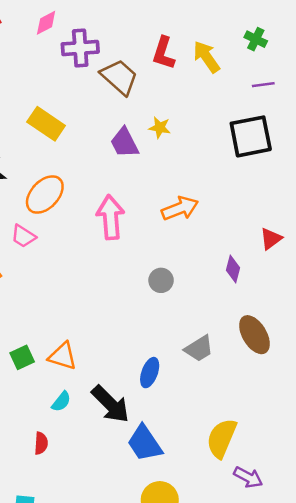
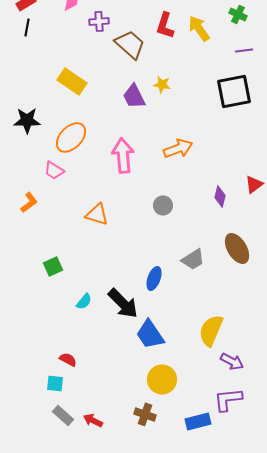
purple cross: (80, 48) -> (99, 21), size x0.7
red triangle: (271, 239) -> (254, 184), moved
orange triangle: (63, 356) -> (97, 214), moved
red semicircle: (41, 443) -> (68, 359), moved, turned -66

